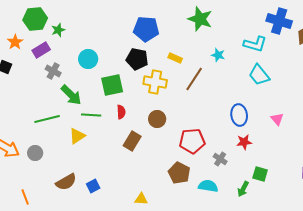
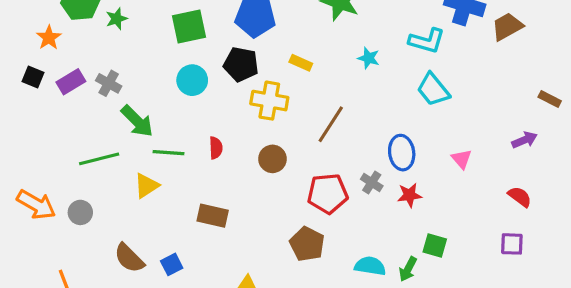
purple rectangle: (41, 50) -> (71, 82), moved
cyan circle: (88, 59) -> (192, 80), moved
brown line: (194, 79) -> (331, 124), moved
green square: (112, 85) -> (189, 27), moved
brown rectangle: (132, 141) -> (213, 216), moved, turned 72
gray cross: (220, 159) -> (372, 183), moved
brown semicircle: (66, 182) -> (129, 258), turned 75
cyan semicircle: (208, 186) -> (370, 266), moved

